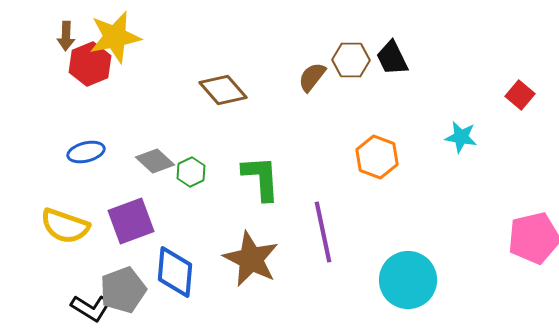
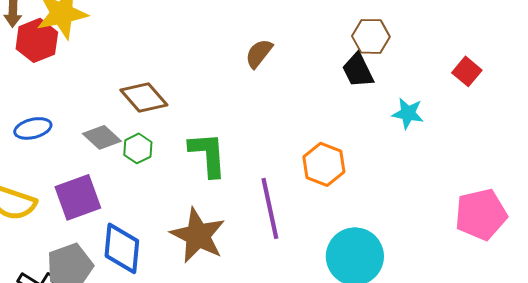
black trapezoid: (392, 58) -> (358, 70), moved
brown hexagon: (351, 60) -> (371, 36), moved
brown diamond: (223, 90) -> (144, 97), moved
orange hexagon: (377, 157) -> (324, 164), moved

